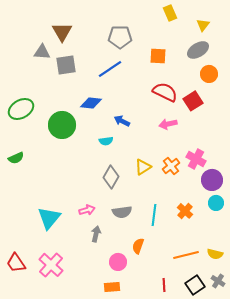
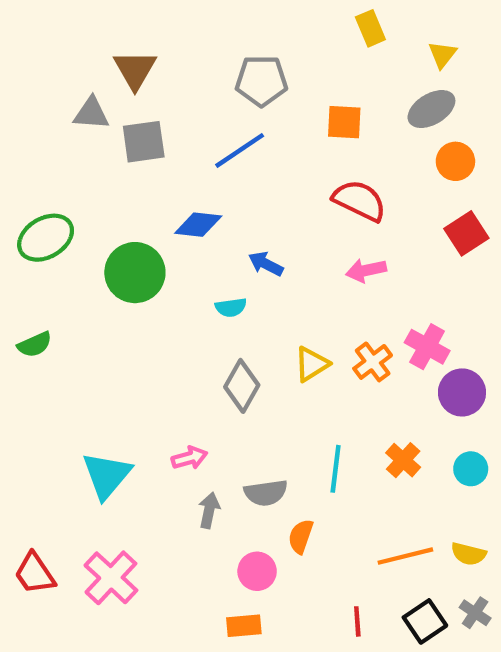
red square: (193, 101) -> (466, 233), moved
cyan circle: (216, 203) -> (471, 469), moved
gray semicircle: (122, 212) -> (266, 493), moved

